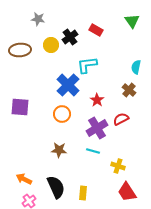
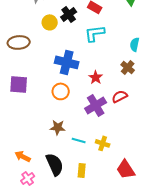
brown ellipse: (20, 50) -> (19, 42), moved
cyan L-shape: (87, 65) -> (95, 33), moved
blue cross: (68, 85) -> (67, 62), turned -30
cyan line: (93, 151) -> (79, 140), moved
yellow cross: (118, 166) -> (103, 143), moved

